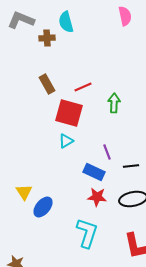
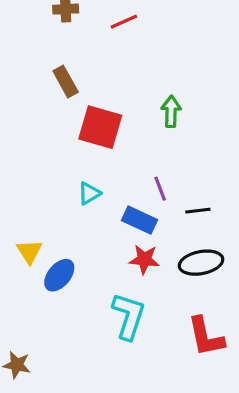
red line: (83, 87) -> (124, 22), moved
cyan triangle: (66, 141) -> (89, 193), moved

